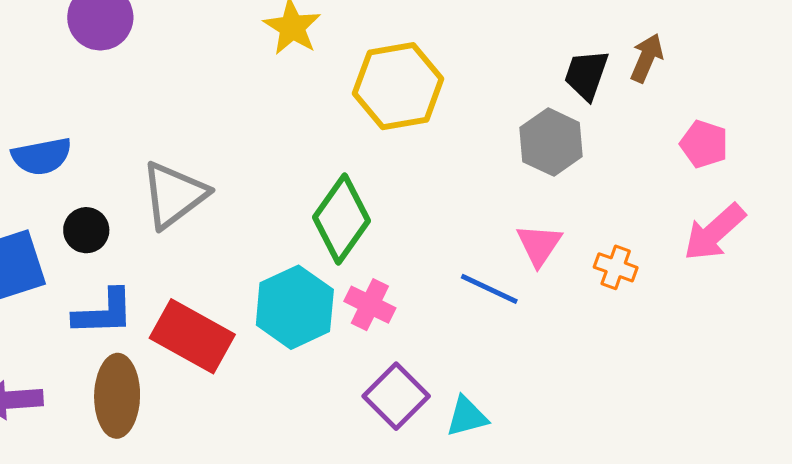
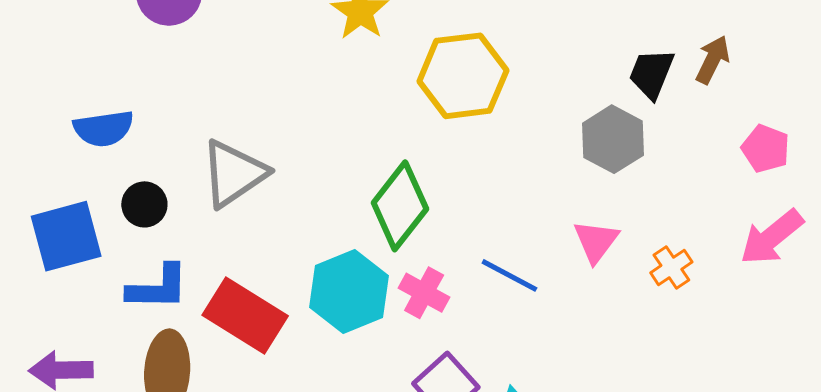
orange cross: (616, 267) -> (671, 267), turned 33
blue line: (489, 289) -> (509, 275), moved

